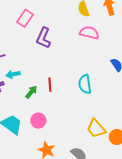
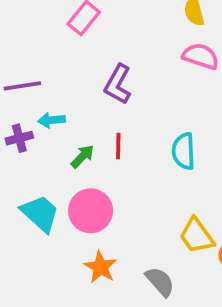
purple L-shape: (44, 38) -> (118, 84), moved
pink circle: (38, 121) -> (91, 211), size x1.5

